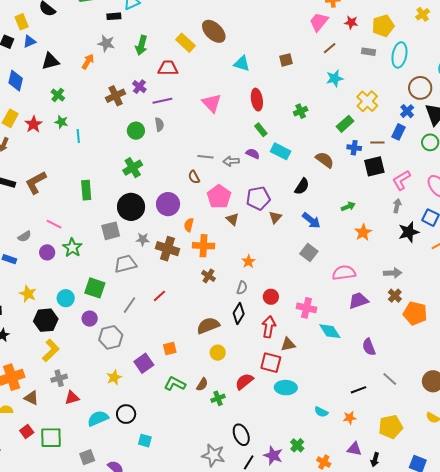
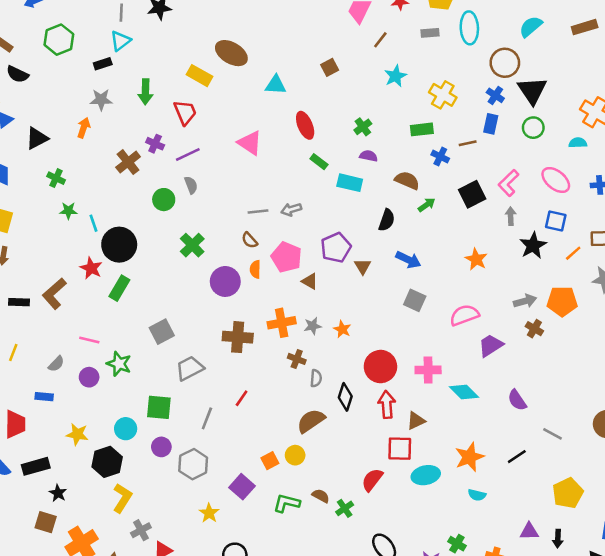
red trapezoid: (168, 68) -> (185, 112), turned 80
red star: (34, 124) -> (91, 268), moved
green rectangle: (345, 124) -> (422, 129), turned 48
blue cross: (354, 148) -> (440, 157), turned 32
purple semicircle: (253, 154) -> (369, 156), moved
black square: (374, 166) -> (472, 194), moved
green cross: (133, 168) -> (192, 245), moved
green rectangle: (86, 190) -> (119, 288), turned 48
green arrow: (348, 206) -> (427, 205), moved
black circle: (131, 207) -> (119, 245), moved
orange semicircle: (189, 225) -> (255, 269), moved
gray star: (143, 239) -> (313, 326), moved
gray semicircle: (242, 288) -> (316, 378), moved
red circle: (271, 297) -> (380, 367), size x1.6
orange pentagon: (415, 313) -> (562, 301), moved
yellow circle: (218, 353) -> (295, 455), moved
brown semicircle: (202, 384) -> (321, 496), turned -80
orange star: (350, 418) -> (469, 457), moved, size x1.6

